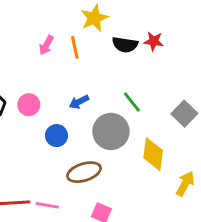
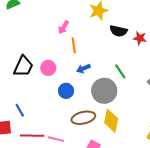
red star: (154, 41) -> (140, 38), moved
orange line: (75, 47) -> (74, 45), moved
yellow diamond: (153, 154) -> (111, 121), moved

